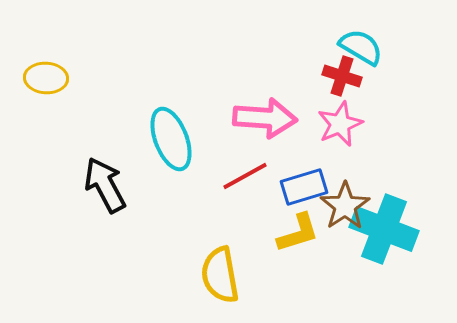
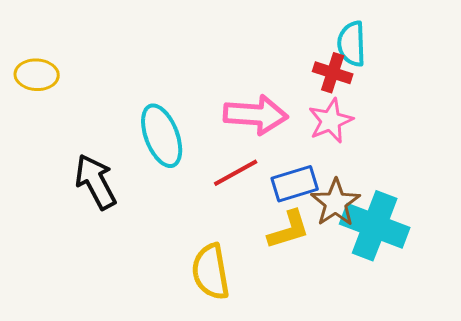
cyan semicircle: (361, 47) -> (352, 44), turned -123

